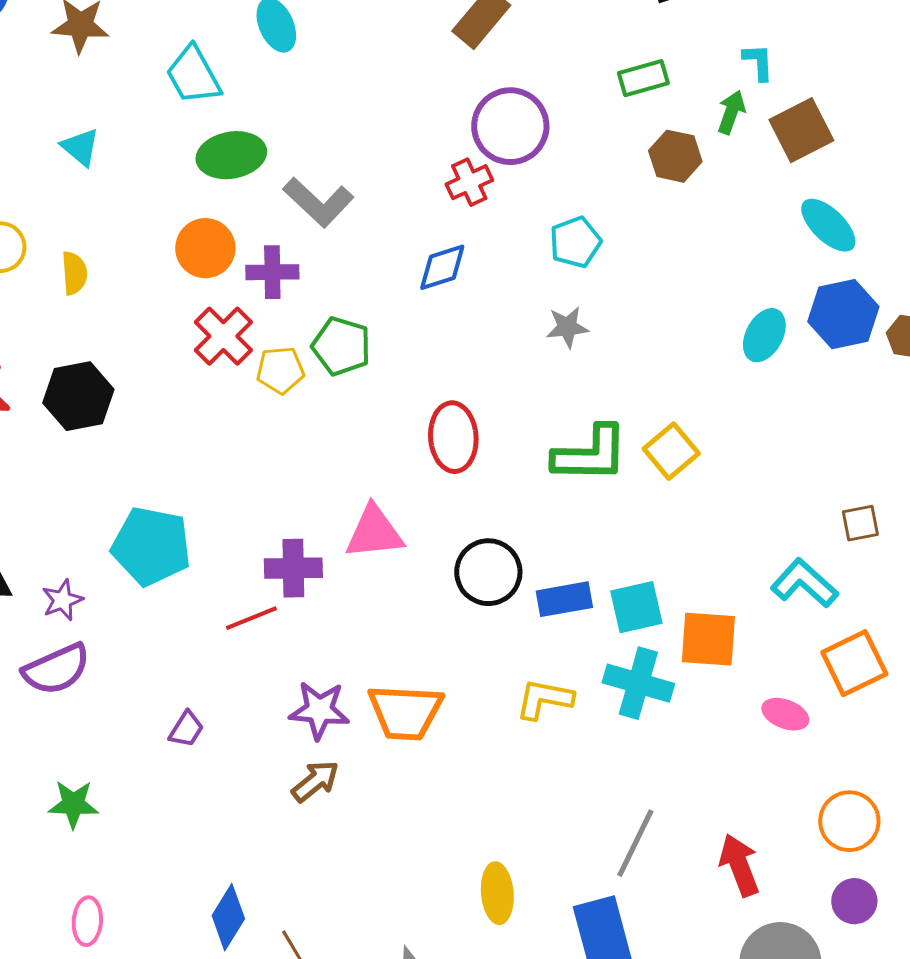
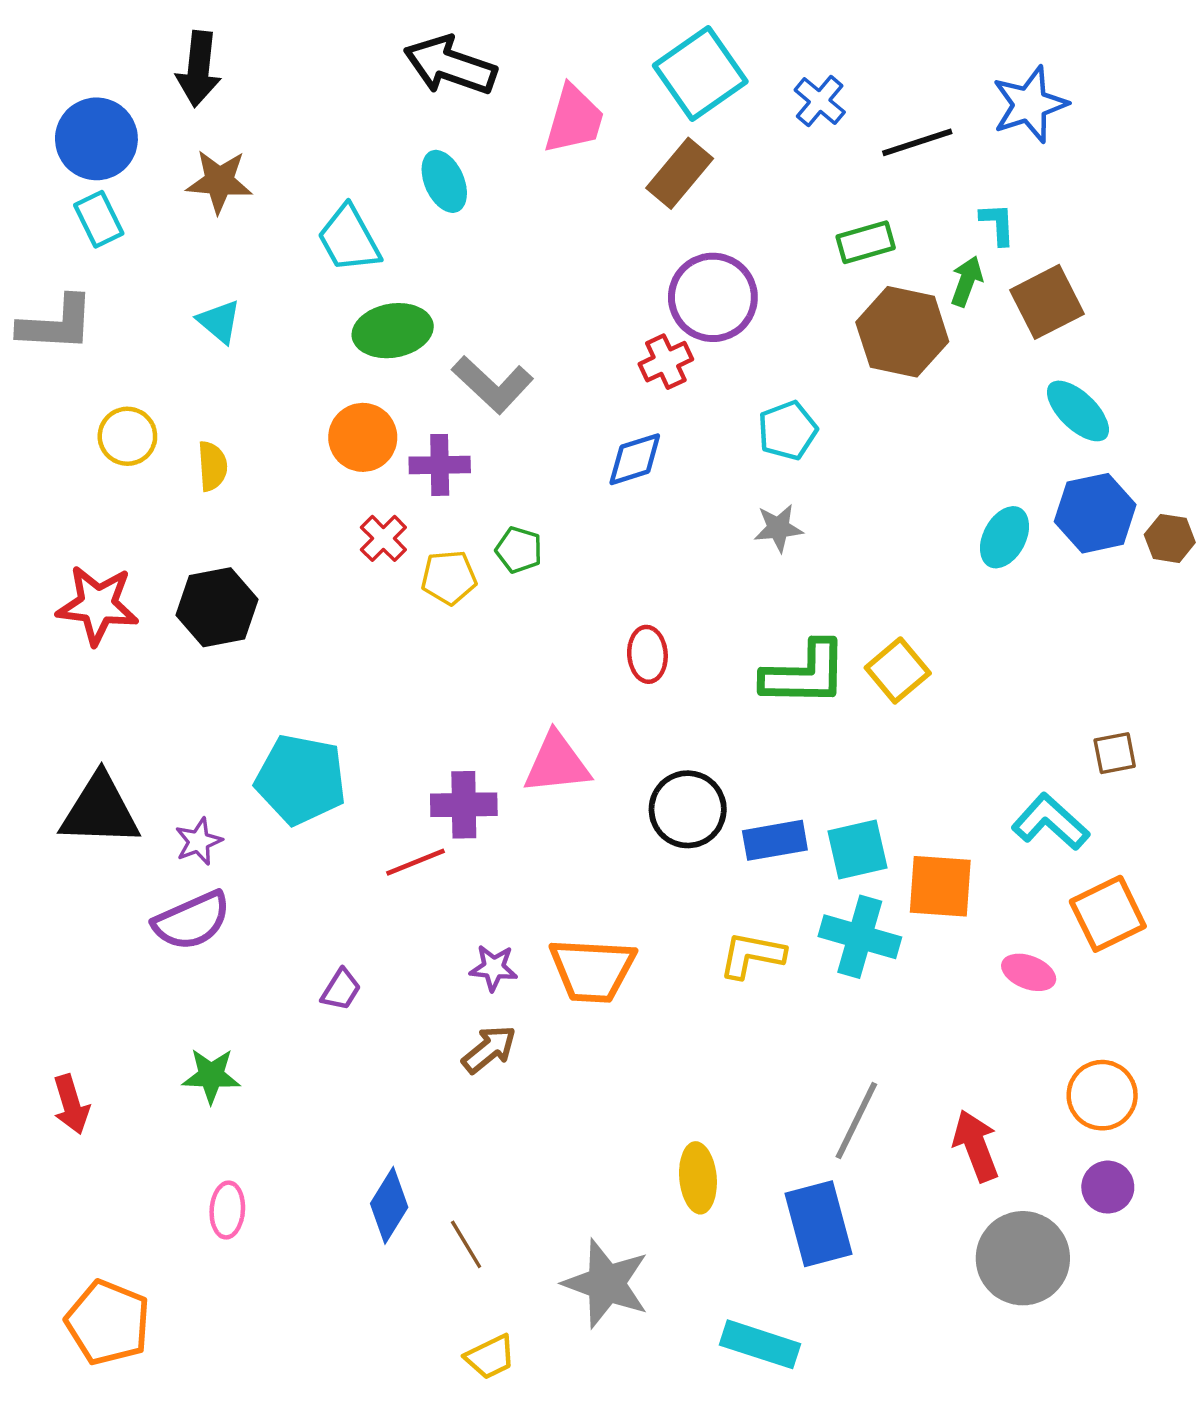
brown hexagon: (675, 156) -> (902, 332), size x1.5
red cross: (223, 336) -> (383, 538), size x0.7
green pentagon: (341, 346) -> (519, 550), size x0.7
red ellipse: (453, 437) -> (647, 654), size x0.7
purple star: (319, 710) -> (494, 968), size x0.7

